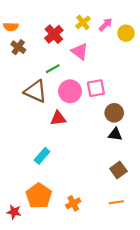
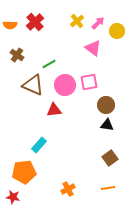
red cross: (54, 34) -> (35, 22), moved
brown cross: (18, 47) -> (17, 55), moved
pink triangle: (80, 51) -> (93, 48), moved
orange pentagon: (39, 196) -> (24, 172), moved, turned 30

